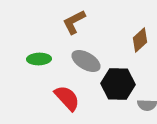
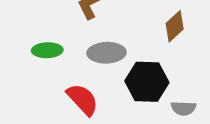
gray ellipse: (86, 61) -> (107, 53), turned -32

